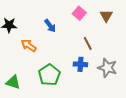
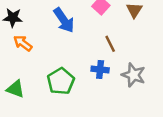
blue arrow: (50, 26) -> (64, 20), size x1.5
orange arrow: (29, 45) -> (23, 43), moved

